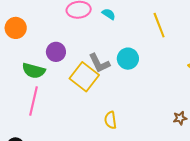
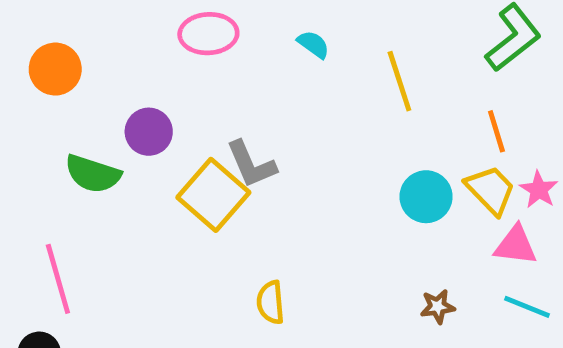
cyan semicircle: (109, 14) -> (313, 44), moved
cyan circle: (128, 59) -> (426, 197), moved
pink line: (33, 101) -> (58, 279), moved, turned -32

